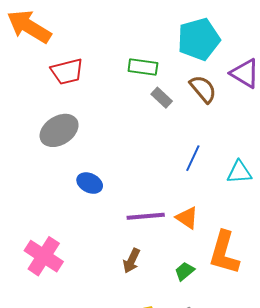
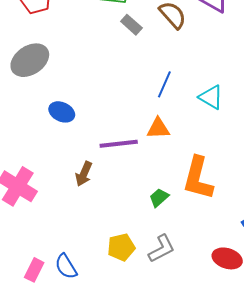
cyan triangle: (239, 172) -> (211, 97), turned 36
orange triangle: (187, 218) -> (158, 128), moved, turned -35
brown arrow: (131, 261) -> (84, 174), moved

